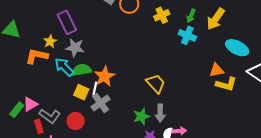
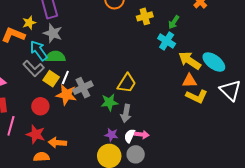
yellow arrow: (216, 19) -> (190, 61), moved, turned 80
orange star: (105, 76) -> (66, 95), moved, turned 30
yellow trapezoid: (156, 83) -> (127, 83), turned 65
gray cross: (101, 103) -> (83, 88), moved
gray L-shape: (50, 116) -> (34, 68), moved
green star: (141, 116) -> (109, 102), moved

